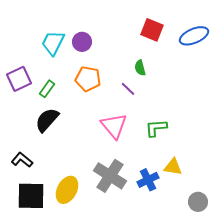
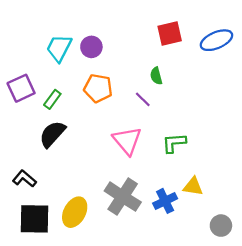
red square: (152, 30) -> (170, 33), turned -35

